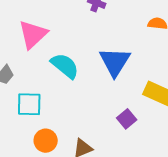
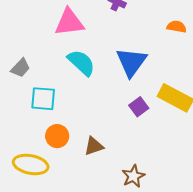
pink triangle: (33, 34) -> (69, 22), moved, turned 32
purple square: (127, 119) -> (139, 107), moved

